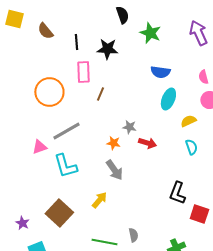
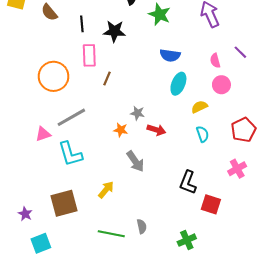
gray arrow: (114, 170) -> (135, 161), moved
brown square: (59, 213) -> (64, 203), turned 32

